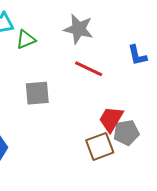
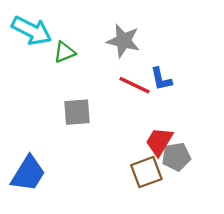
blue L-shape: (137, 55) -> (161, 79), moved

